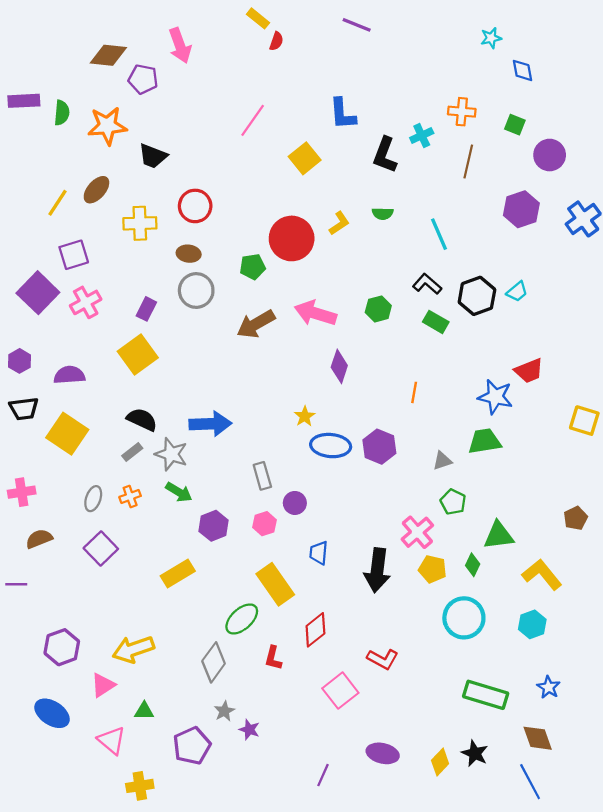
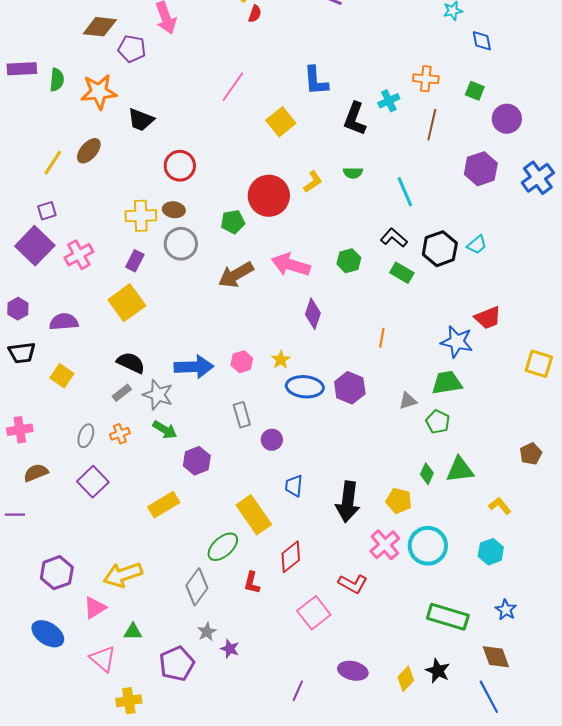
yellow cross: (140, 223) -> (141, 216), moved
purple square: (74, 255) -> (47, 211), moved, size x0.7
yellow square: (67, 434) -> (62, 376), size x0.6
green pentagon: (453, 502) -> (438, 422), moved
pink hexagon: (264, 524) -> (242, 362), moved
pink cross: (417, 532) -> (385, 545), moved
green diamond: (473, 565) -> (427, 474), moved
yellow L-shape: (542, 575) -> (500, 506), size x0.6

